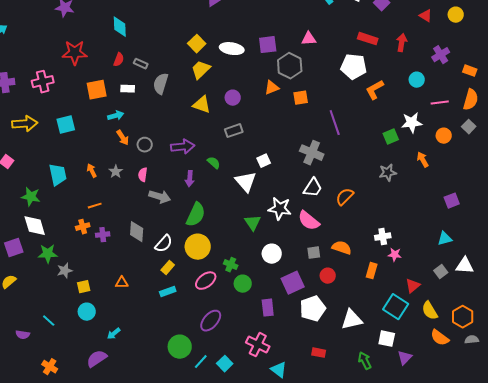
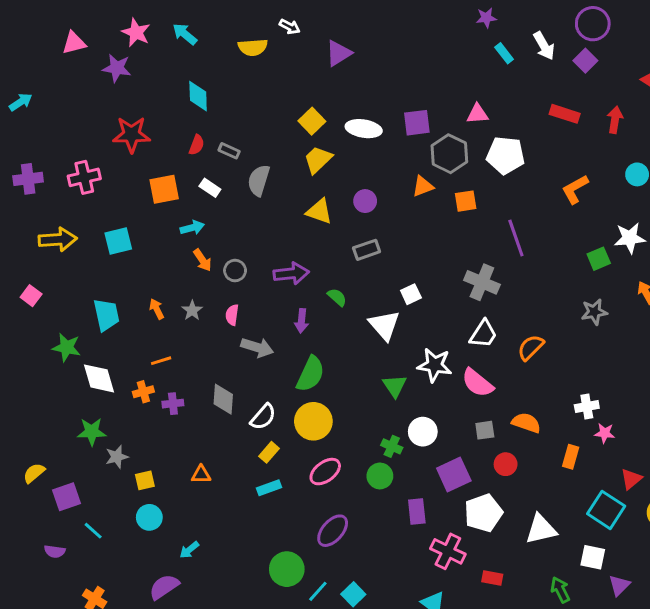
white pentagon: (354, 67) -> (506, 155), moved
white rectangle: (128, 89) -> (210, 188), turned 32
white diamond: (35, 226) -> (99, 378), moved
purple square: (14, 248) -> (67, 497), moved
green cross: (231, 265) -> (392, 446), moved
pink cross: (258, 345) -> (448, 551), moved

